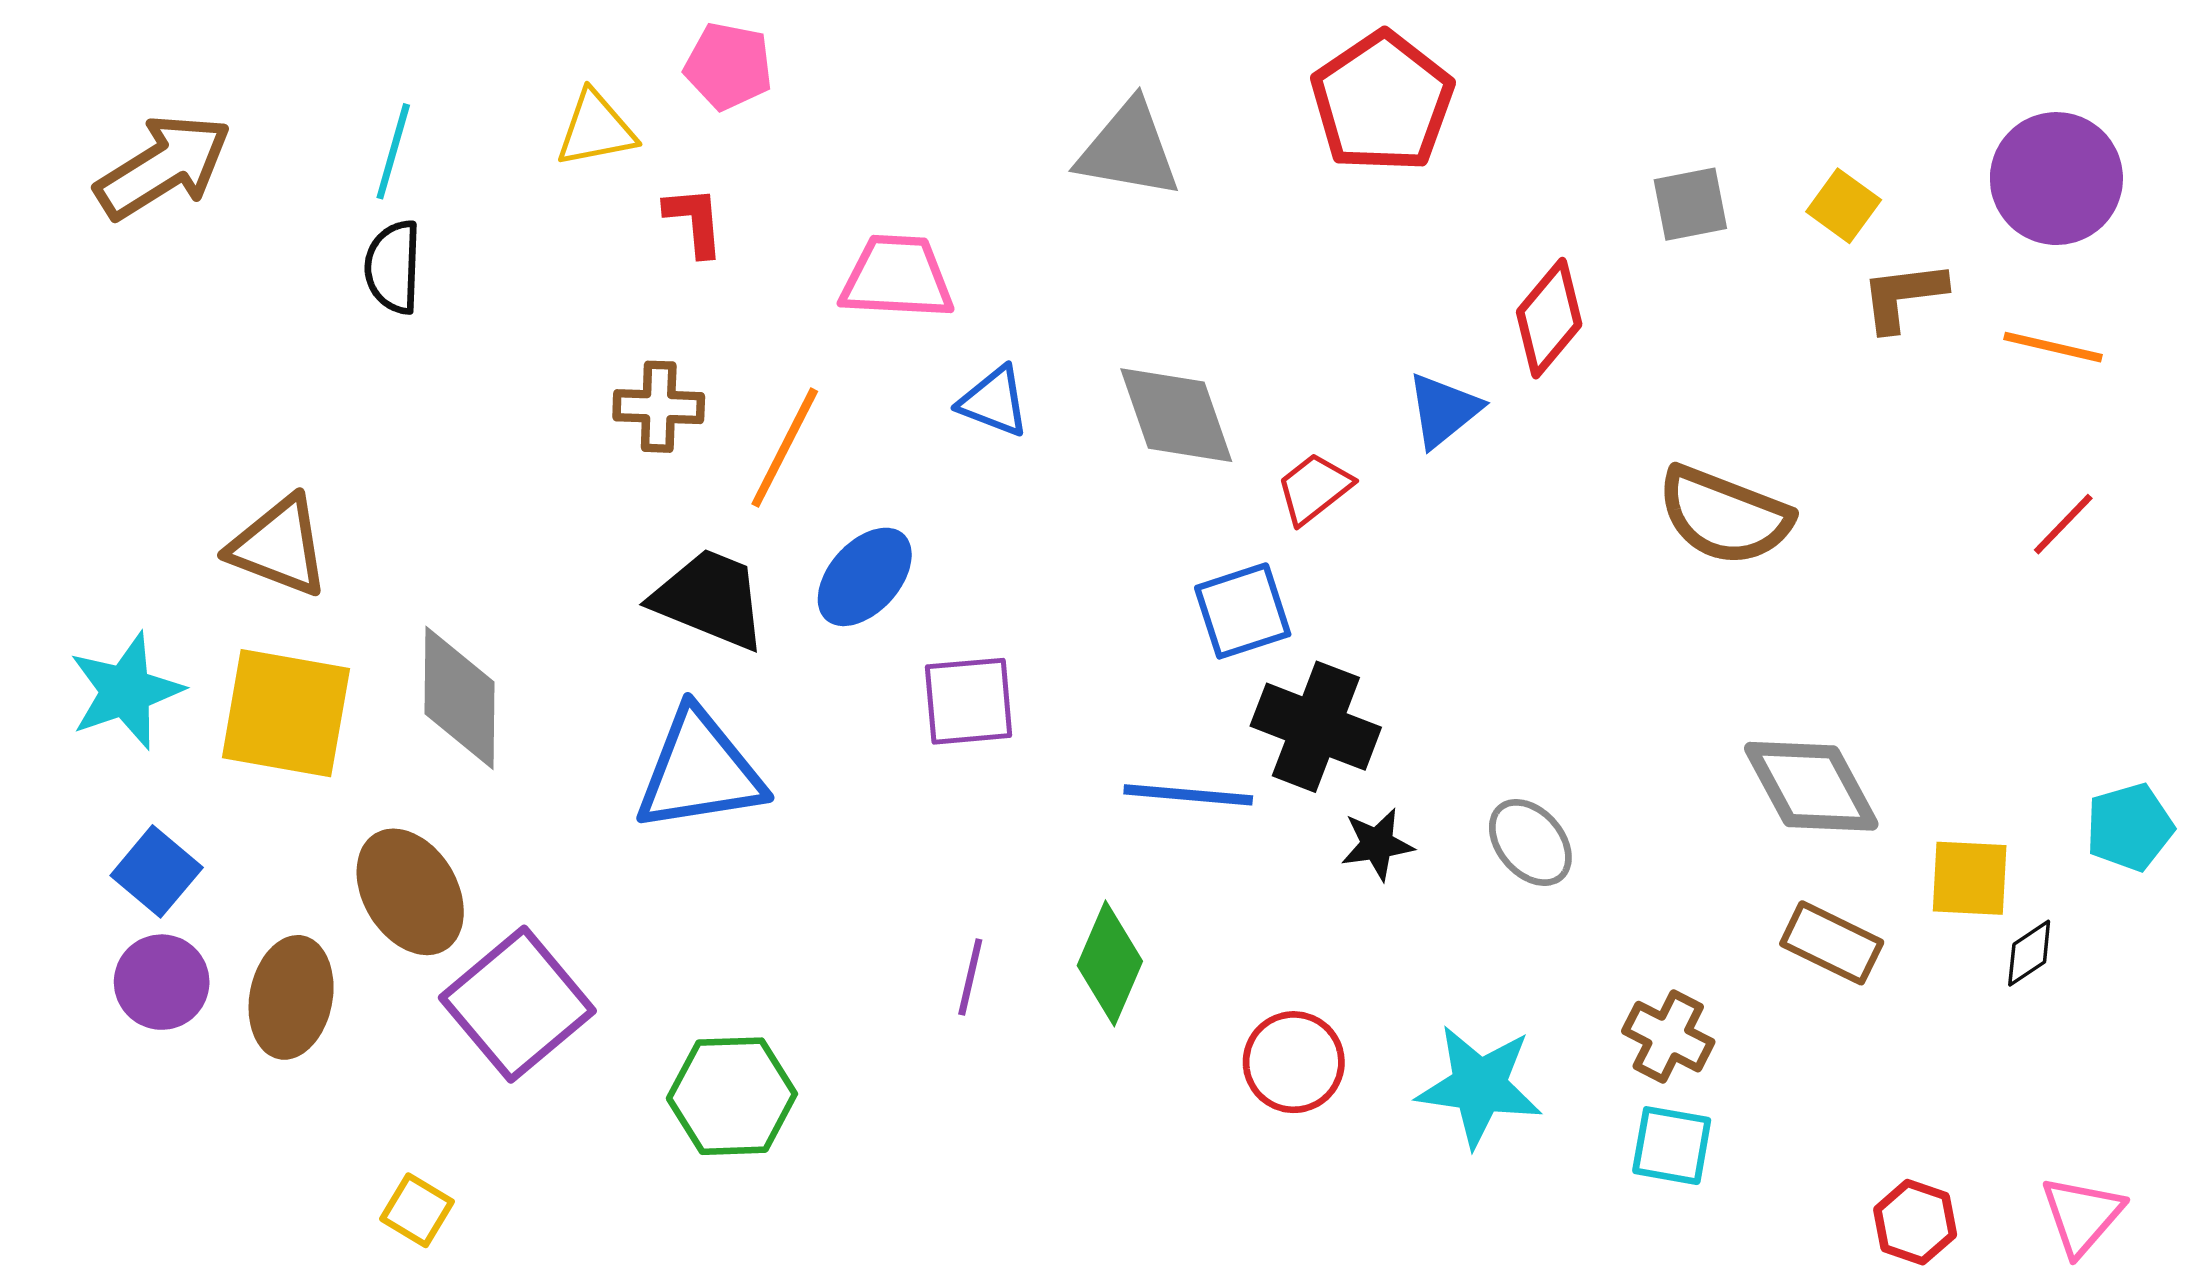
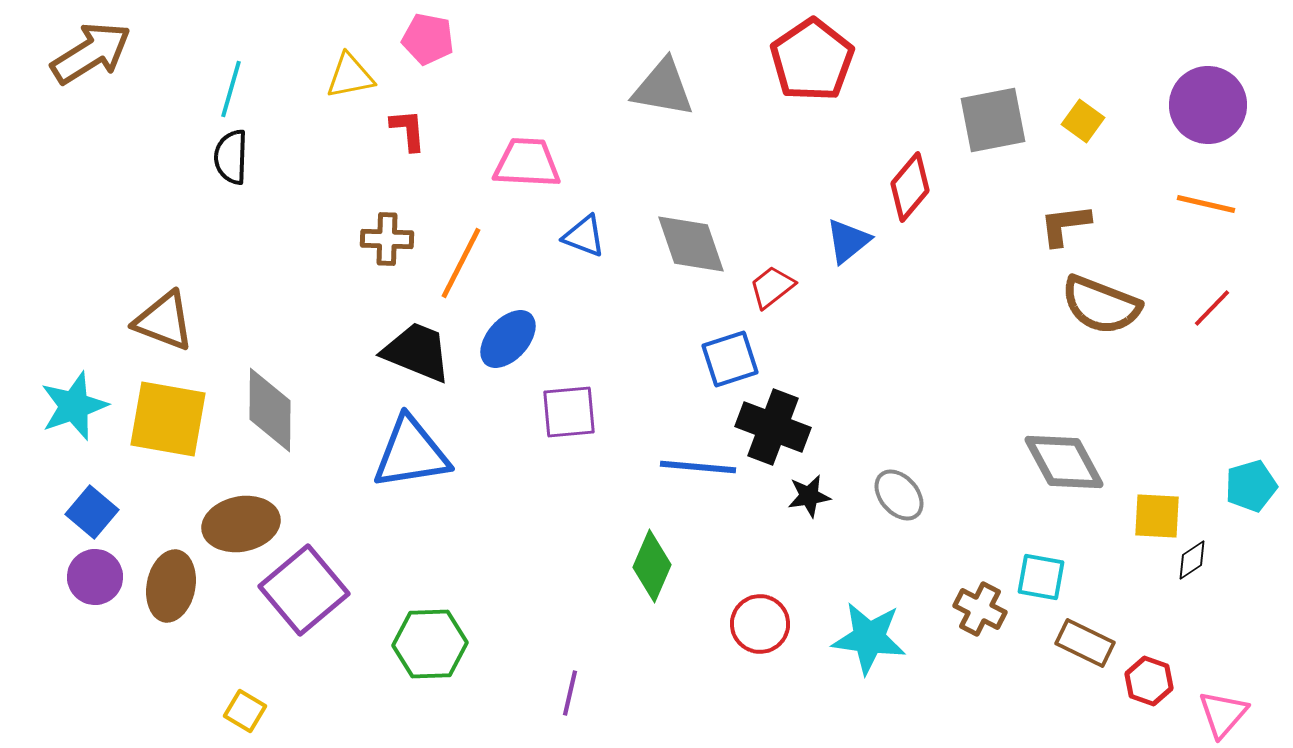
brown arrow: (163, 167) -> (91, 53), moved
gray square: (1690, 204) -> (993, 120), size x1.5
brown L-shape: (1903, 296) -> (1065, 225), moved
brown semicircle: (1724, 516) -> (1101, 305), moved
brown ellipse: (410, 892) -> (241, 524), turned -70
brown rectangle: (1832, 943) -> (1085, 643), moved
purple line: (970, 977) -> (570, 693), moved
cyan square: (1672, 1146) -> (1041, 577), moved
red hexagon: (1915, 1222) -> (1149, 681), moved

